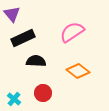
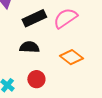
black rectangle: (23, 38) -> (34, 18), moved

